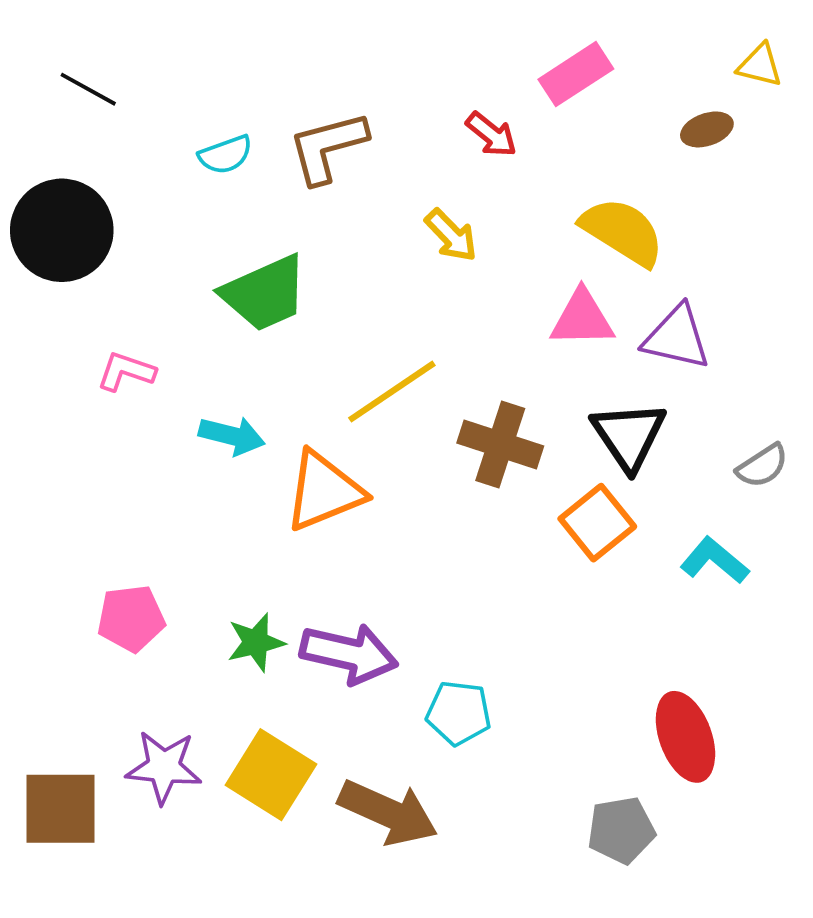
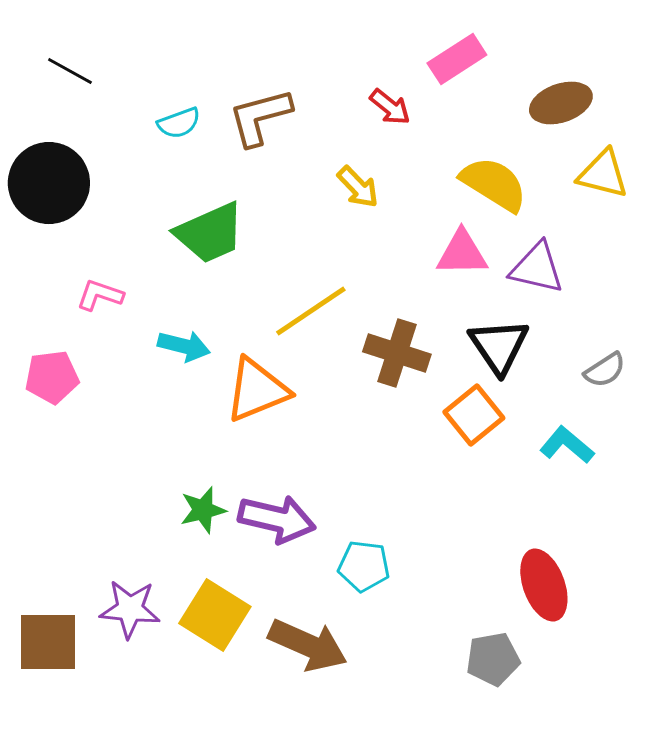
yellow triangle: (760, 65) -> (603, 174), moved, size x1.4
brown ellipse: (707, 129) -> (561, 103), size x1.5
pink pentagon: (131, 618) -> (52, 377), moved

